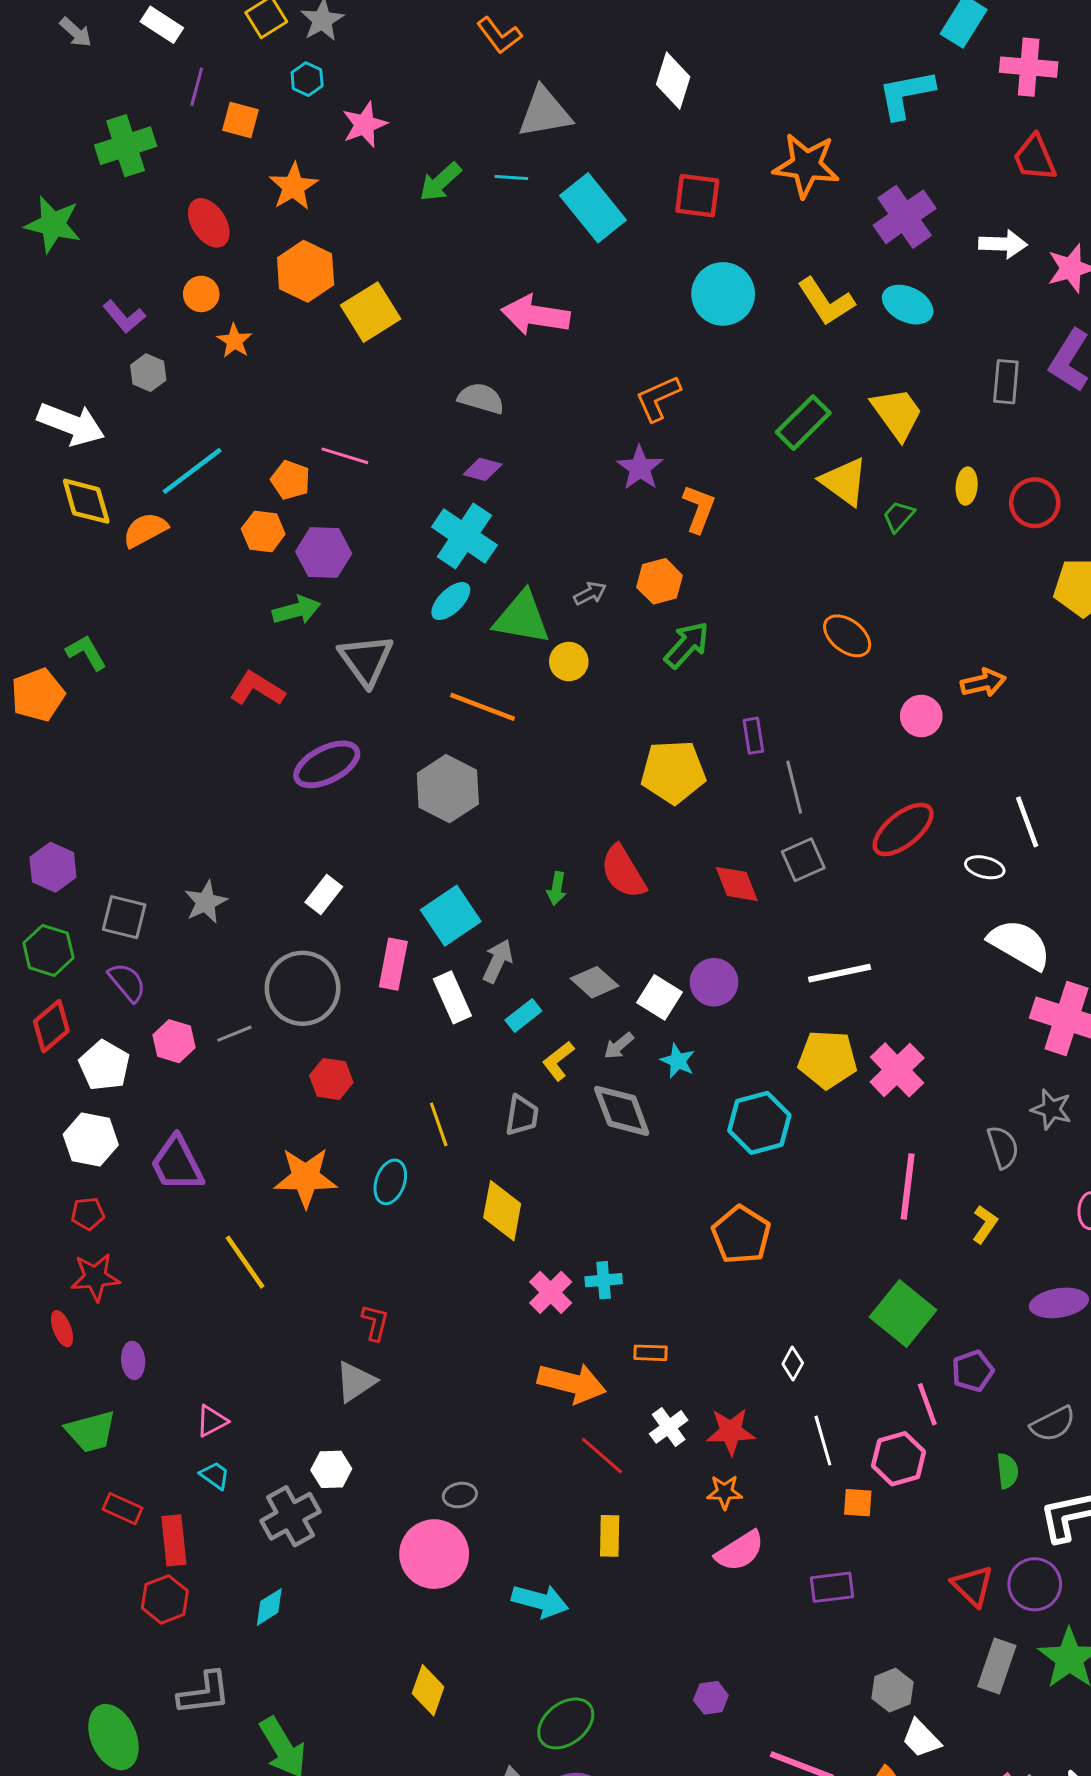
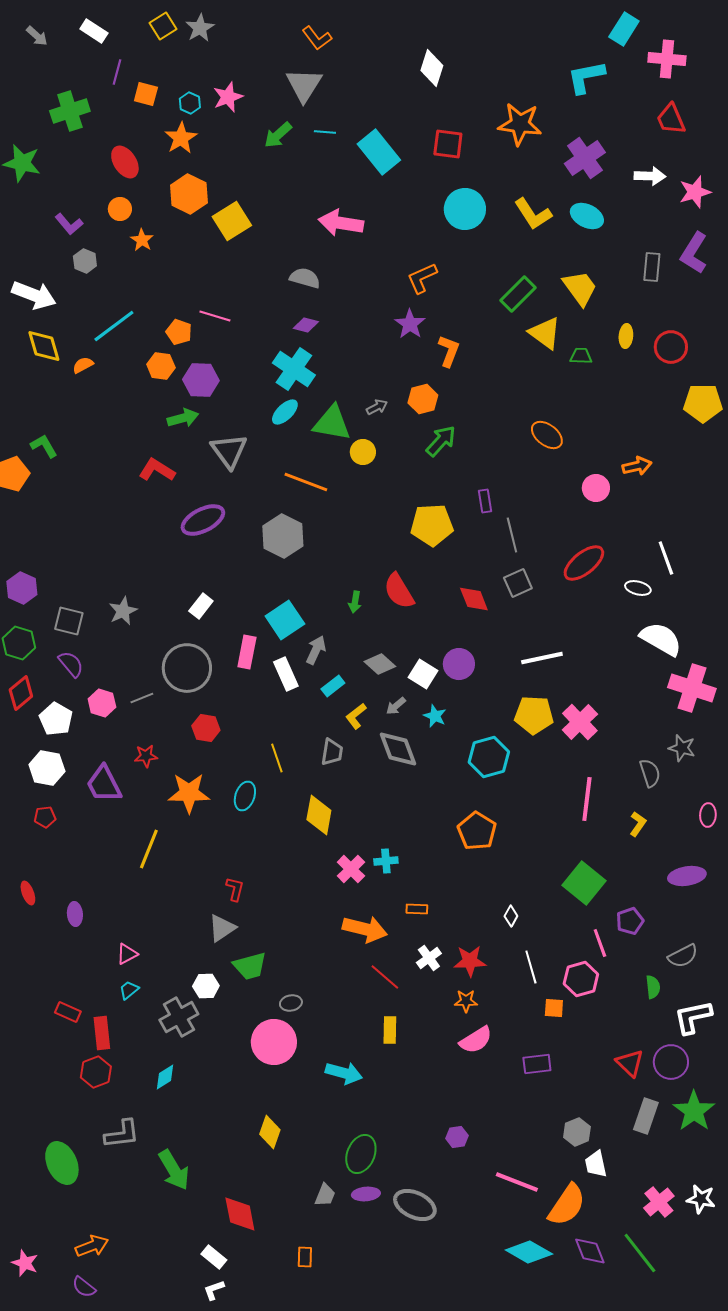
cyan hexagon: (307, 79) -> (190, 103), moved
gray triangle: (545, 112) -> (304, 85), moved, turned -48
green trapezoid: (899, 516) -> (581, 356), turned 50
orange semicircle: (145, 530) -> (83, 365), size x0.7
yellow line: (245, 1262) -> (149, 849), turned 57
red star: (95, 1277) -> (146, 756), moved, size x0.7
green trapezoid: (91, 1431) -> (250, 966), moved
cyan trapezoid: (215, 1475) -> (129, 990), turned -75
green ellipse: (566, 1723) -> (361, 1154), turned -30
white trapezoid: (921, 1739) -> (596, 1164), turned 32

